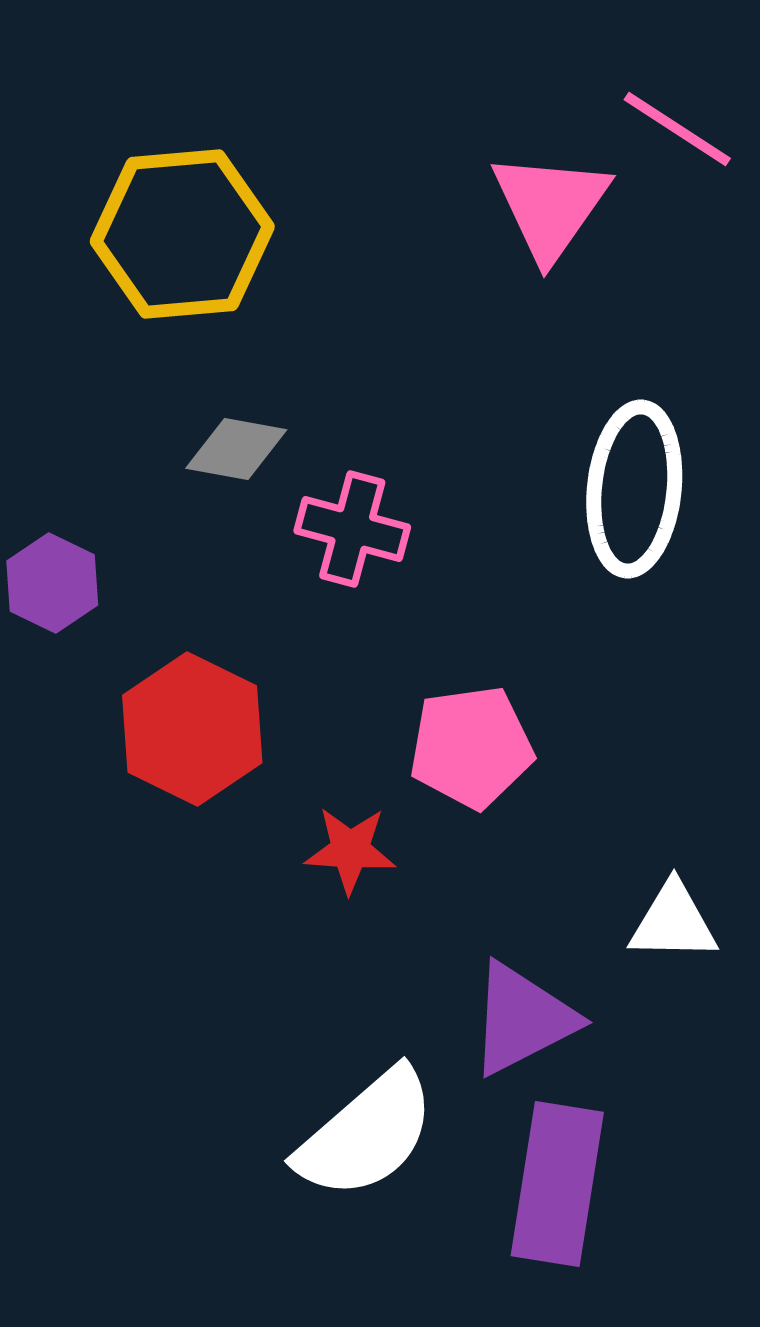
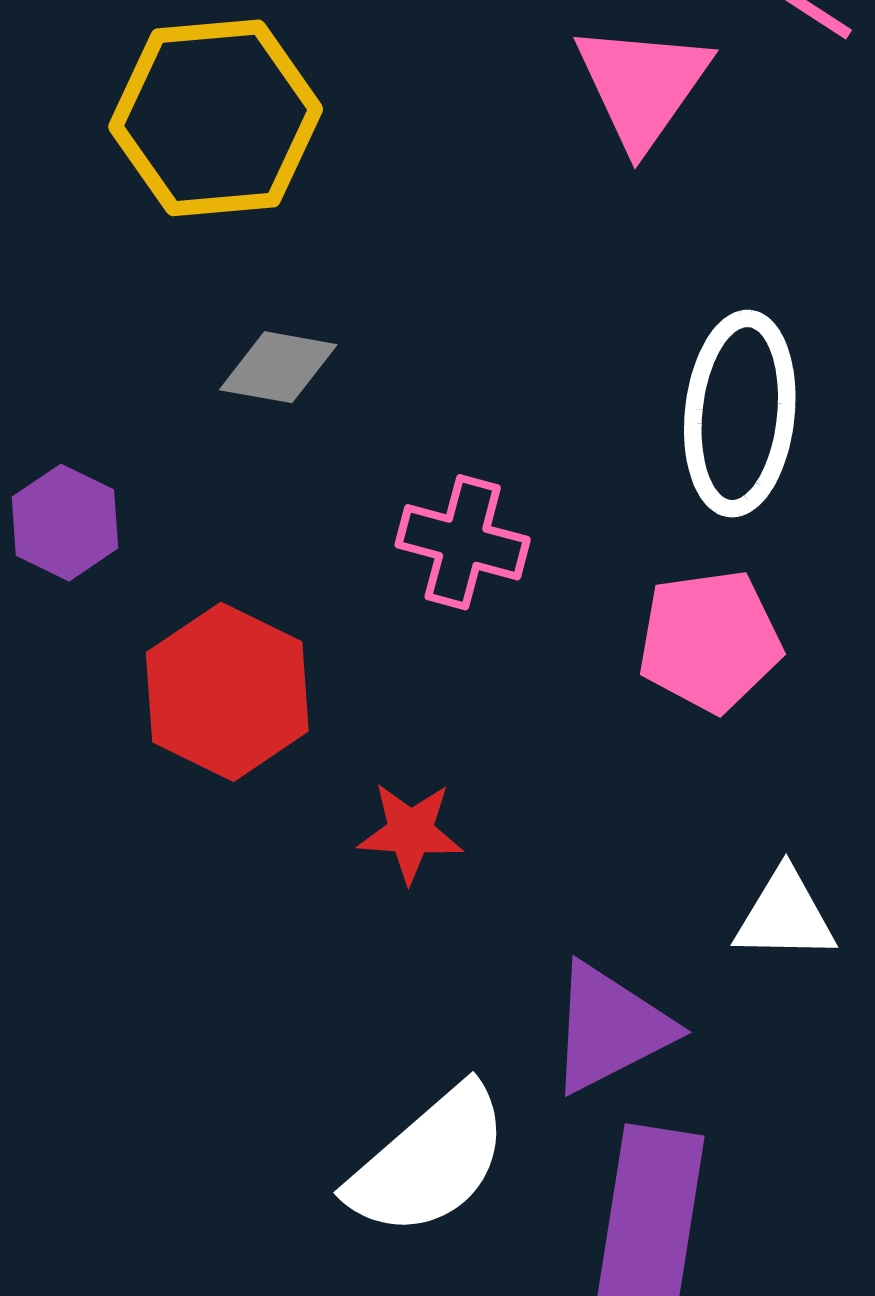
pink cross: (352, 529) -> (463, 542), moved
pink pentagon: (471, 747) -> (710, 641), moved

